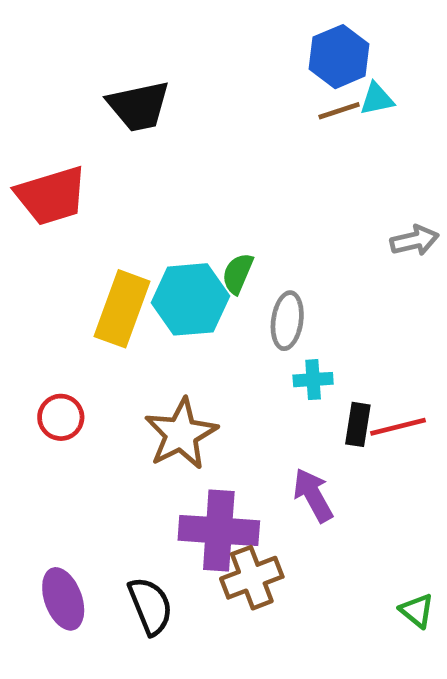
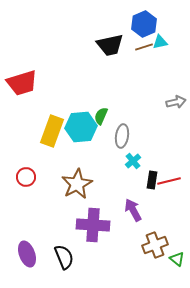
black trapezoid: (139, 106) -> (110, 45), moved
cyan cross: (313, 380) -> (133, 161), turned -35
brown cross: (252, 578) -> (155, 245), moved

